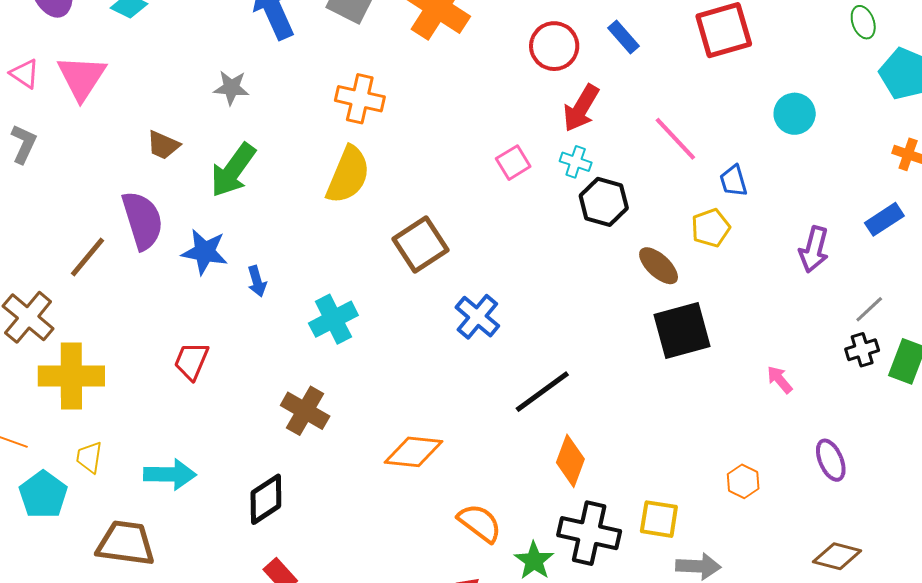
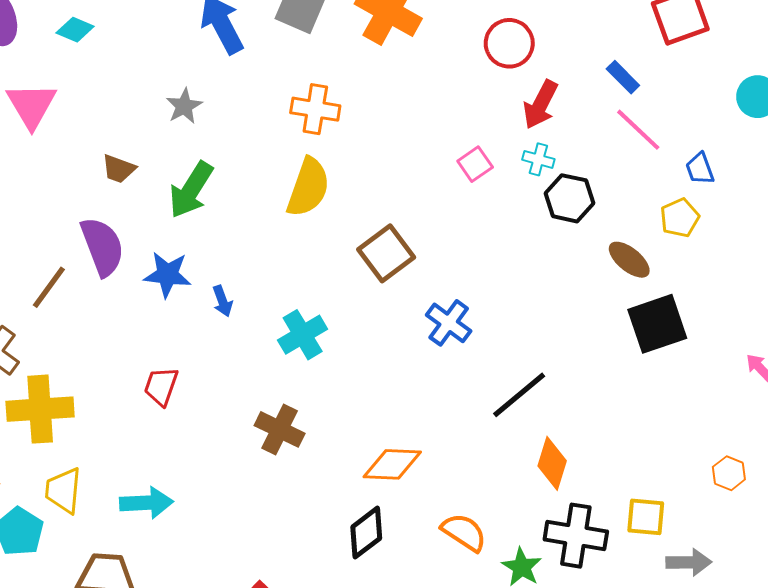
blue rectangle: (623, 37) -> (623, 77), moved
gray star: (231, 88) -> (184, 106), turned -30
yellow trapezoid: (89, 457) -> (63, 490), size x1.4
black diamond: (266, 499) -> (366, 533), moved

